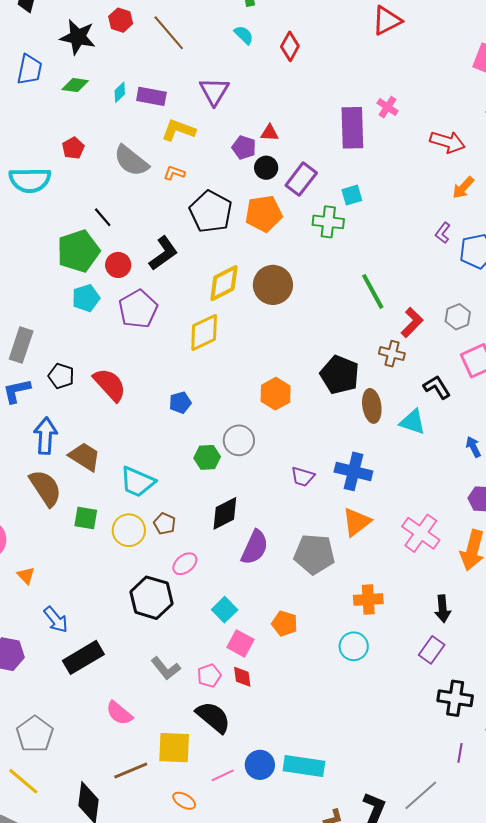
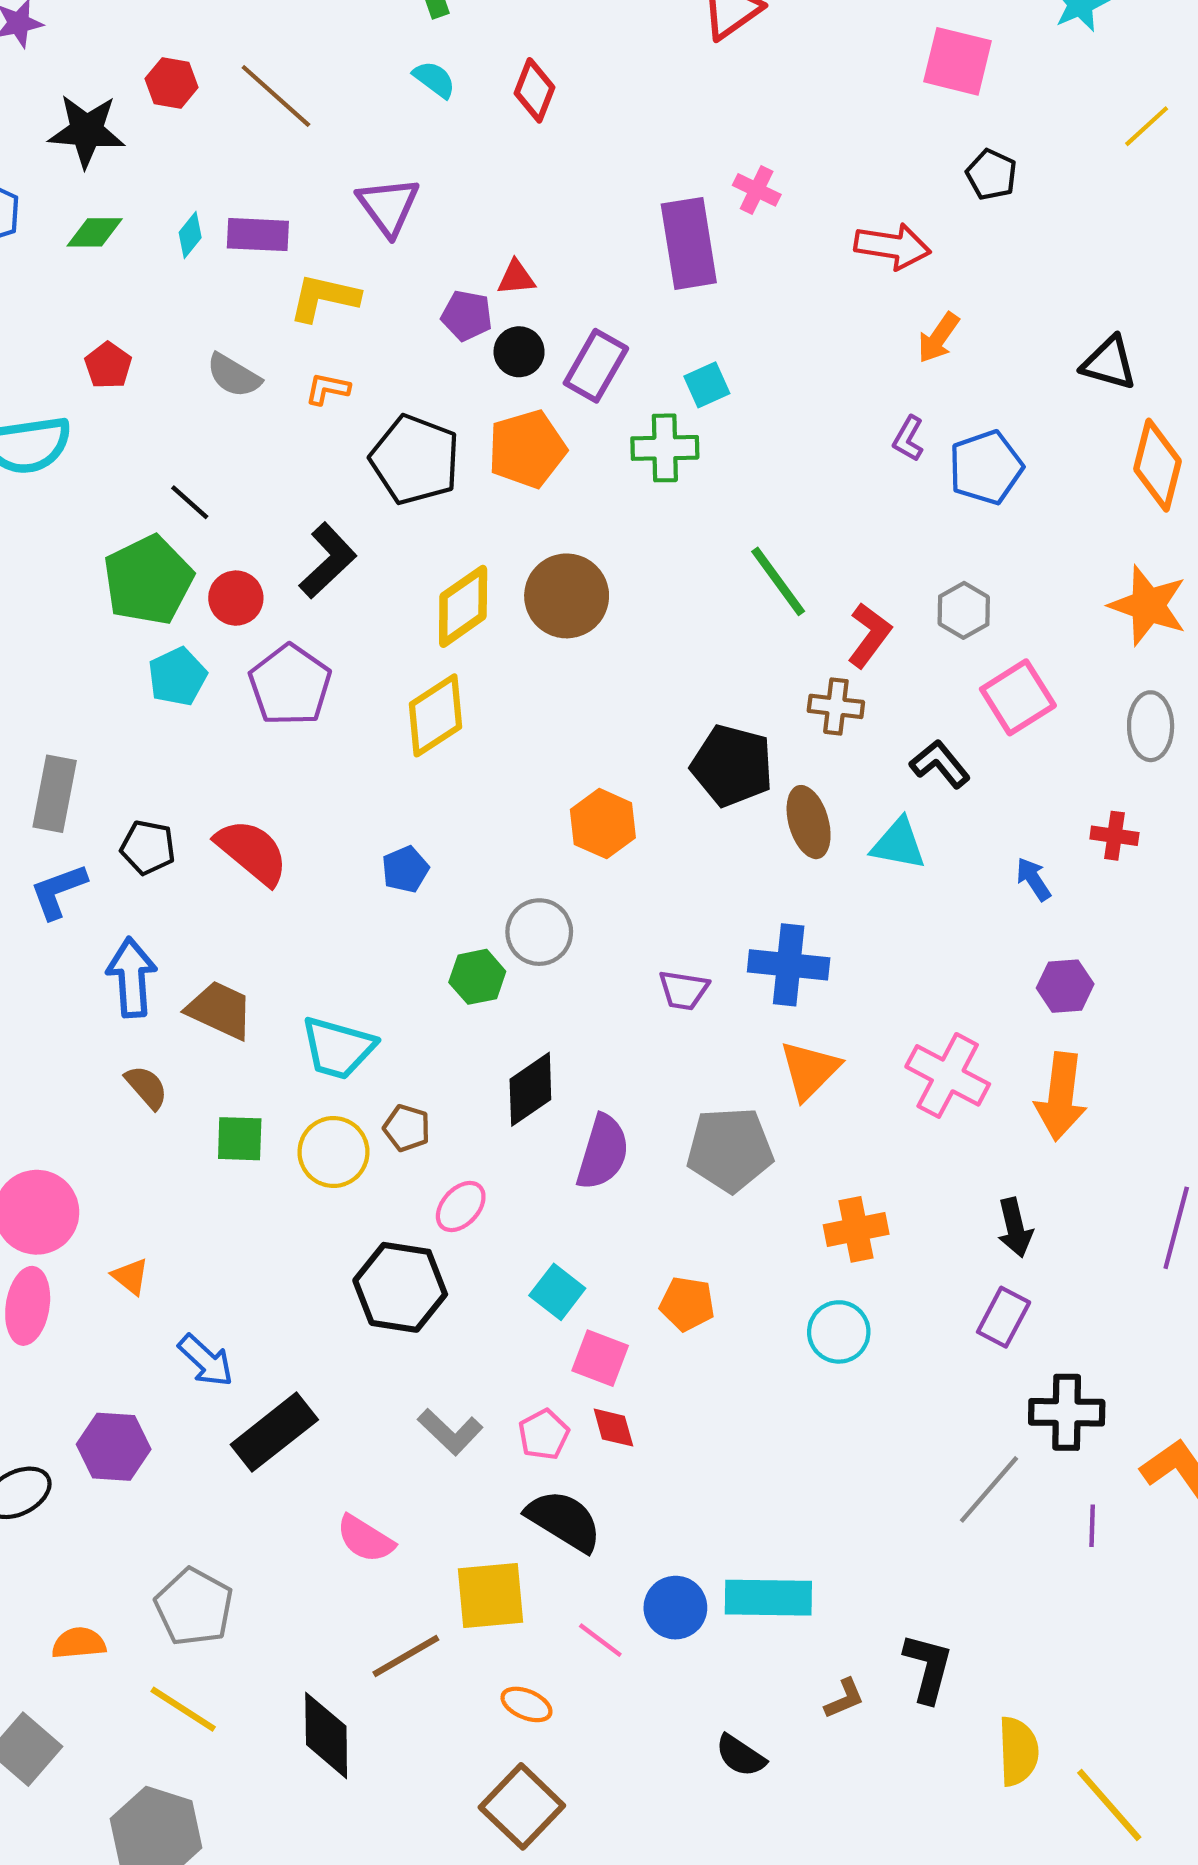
gray semicircle: (131, 161) -> (234, 375), size x0.7
brown semicircle: (45, 488) -> (146, 1087), size x0.6
pink line: (223, 775) -> (600, 1640), turned 70
gray line: (421, 795) -> (989, 1489), moved

